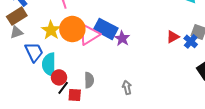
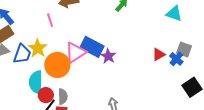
orange circle: (72, 29) -> (57, 65), moved
blue trapezoid: (34, 52) -> (22, 54), moved, turned 45
gray semicircle: (89, 80) -> (63, 97), moved

